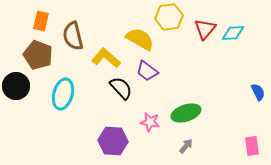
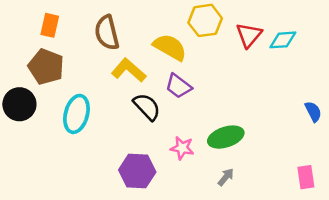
brown semicircle: (73, 36) -> (107, 33), moved

